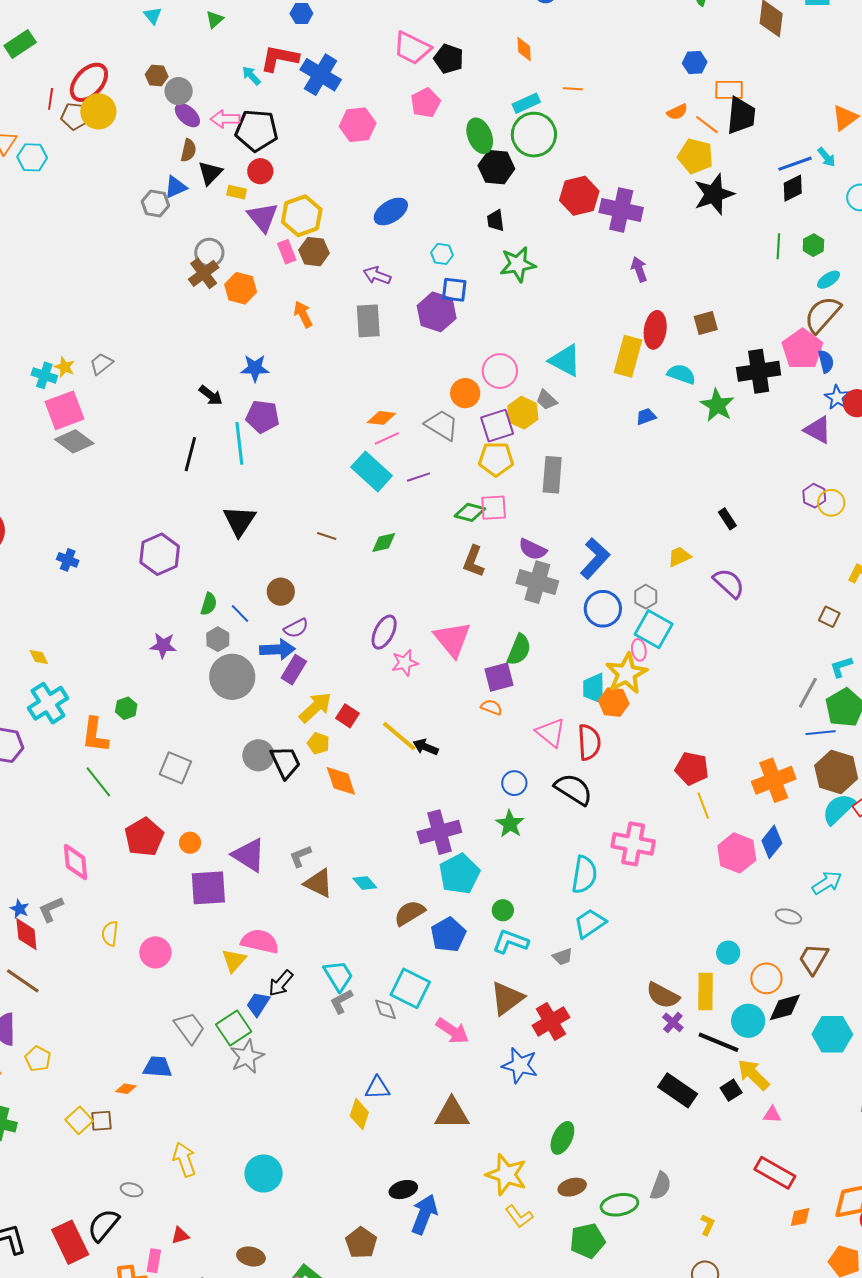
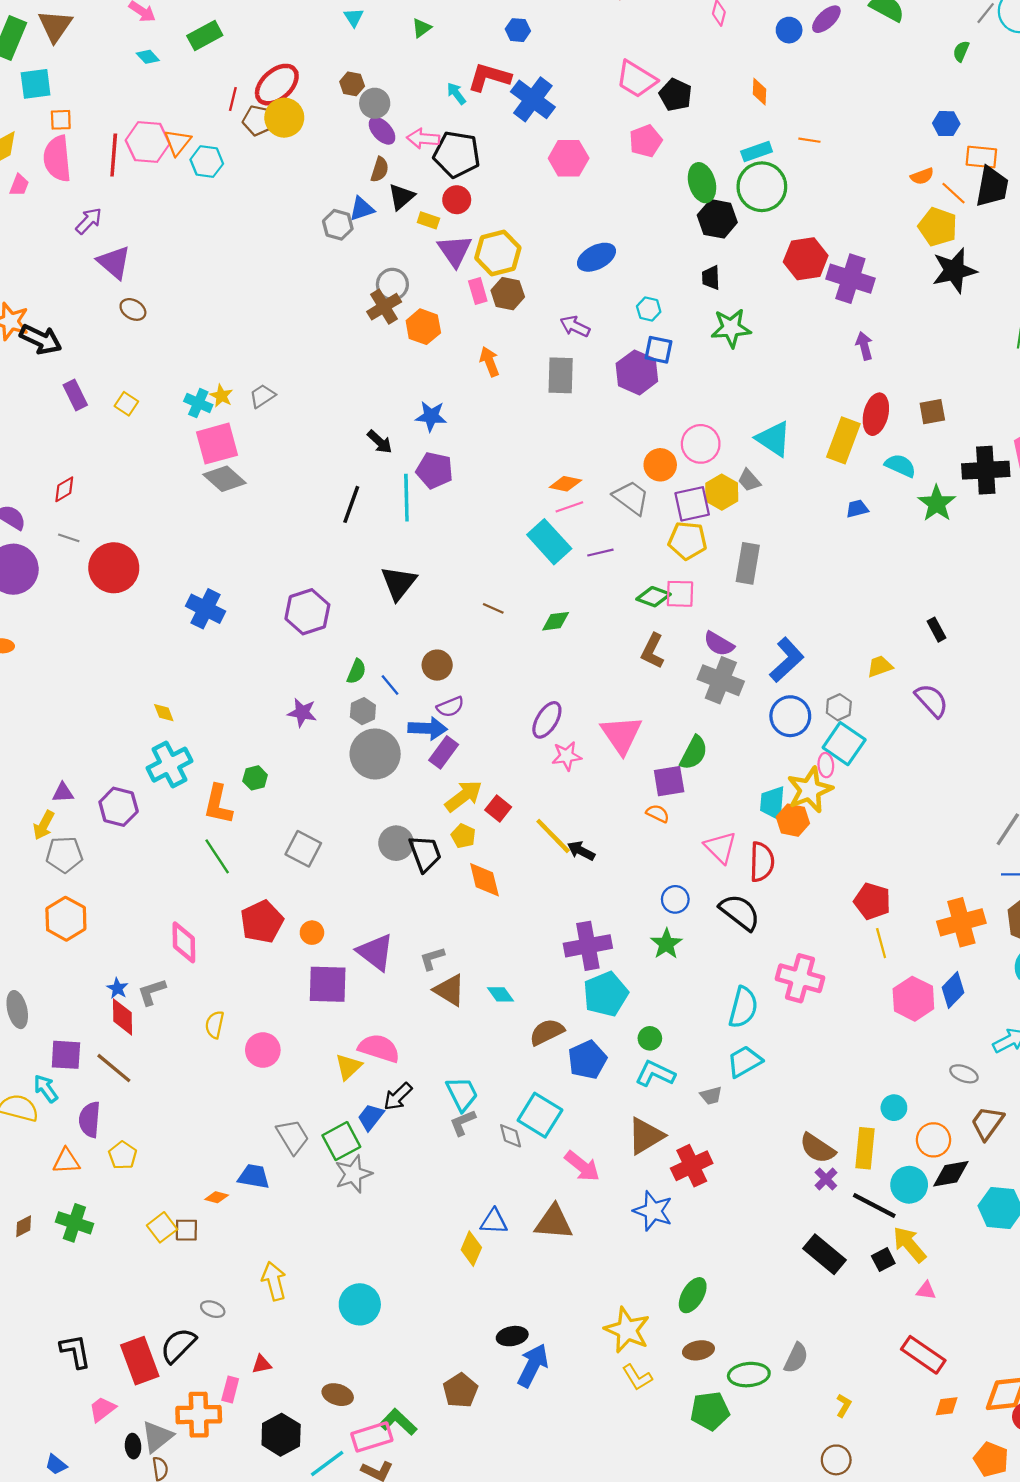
blue cross: (68, 560) -> (206, 609), size x1.6
brown triangle: (452, 1113) -> (554, 1222), moved

